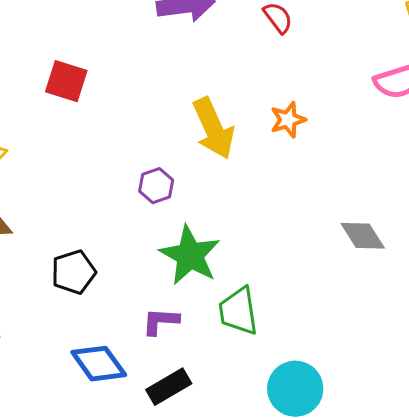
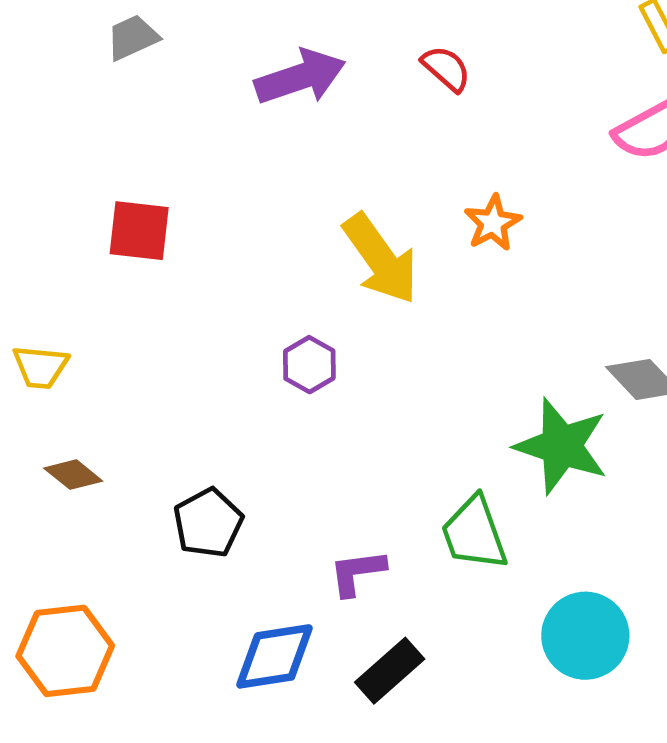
green star: (190, 255) -> (561, 446), moved
blue diamond: (99, 364) -> (275, 656), turned -52

